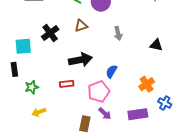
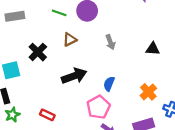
red rectangle: (67, 84) -> (47, 115), moved, turned 40
green star: (32, 87) -> (12, 115), moved

